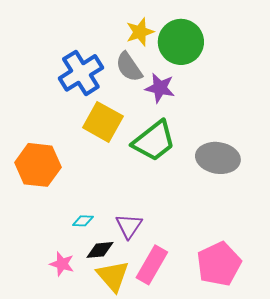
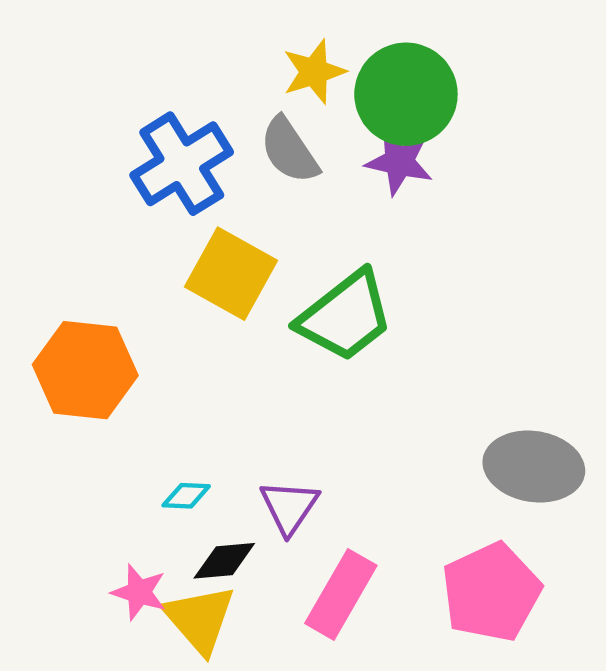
purple star: (160, 88) -> (399, 161), moved
gray ellipse: (218, 158) -> (534, 467), moved
yellow triangle: (113, 276) -> (200, 619), moved

